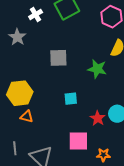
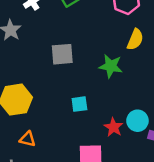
orange triangle: (27, 117) -> (28, 139), moved

